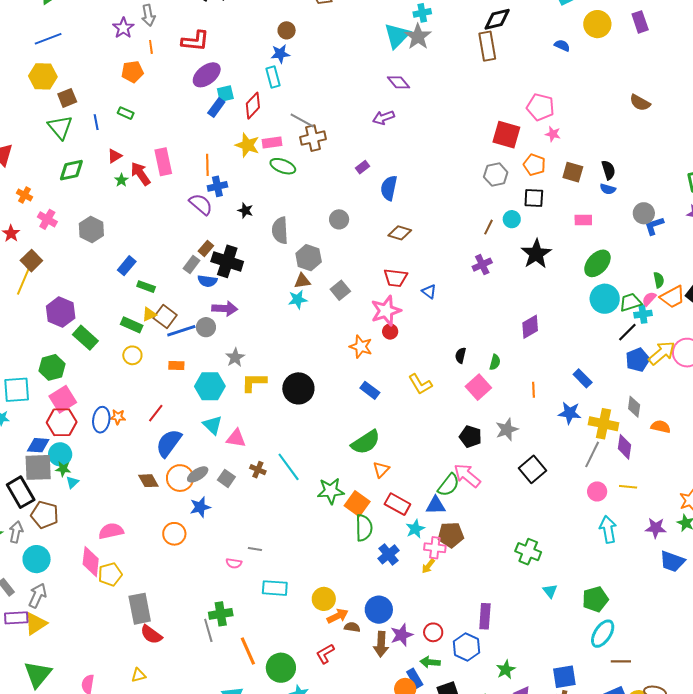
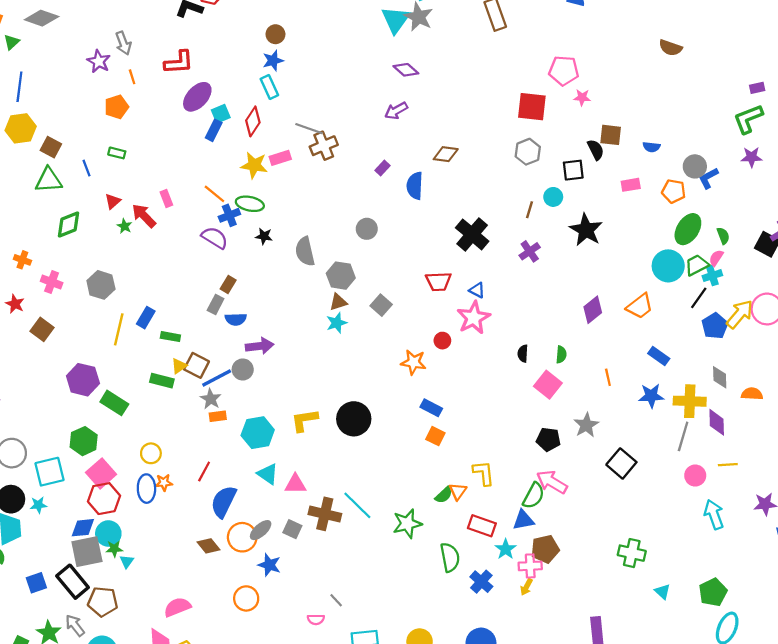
blue line: (48, 39) -> (19, 87), turned -52
brown square: (67, 98) -> (51, 147), turned -30
green triangle: (60, 127) -> (49, 180), turned -44
pink rectangle: (163, 162) -> (166, 199), size x0.6
orange line: (207, 165) -> (214, 194), turned -40
orange pentagon: (534, 165) -> (674, 191), moved
green ellipse: (283, 166) -> (250, 204), moved
black semicircle: (608, 170) -> (596, 150), moved
brown diamond: (400, 233) -> (446, 154), moved
black cross: (227, 261) -> (472, 234), moved, turned 32
green ellipse: (597, 263) -> (688, 229), moved
yellow line: (24, 281) -> (119, 329), moved
orange trapezoid: (673, 297) -> (640, 306), moved
pink star: (386, 311) -> (474, 318), moved
yellow circle: (132, 355) -> (151, 453), moved
gray star: (235, 357) -> (211, 399), moved
yellow L-shape: (420, 384) -> (484, 473), moved, turned -145
green semicircle: (366, 442) -> (444, 495), moved, size x0.6
brown cross: (258, 470) -> (325, 514), size x1.8
orange square: (357, 504) -> (435, 436), moved, size x0.7
blue star: (200, 507) -> (269, 565), turned -30
gray arrow: (16, 532) -> (75, 625), turned -40
gray line: (255, 549) -> (336, 600), turned 48

